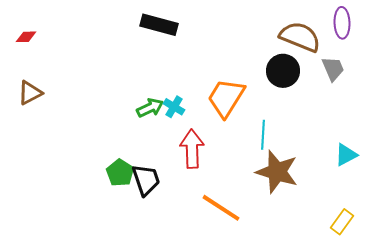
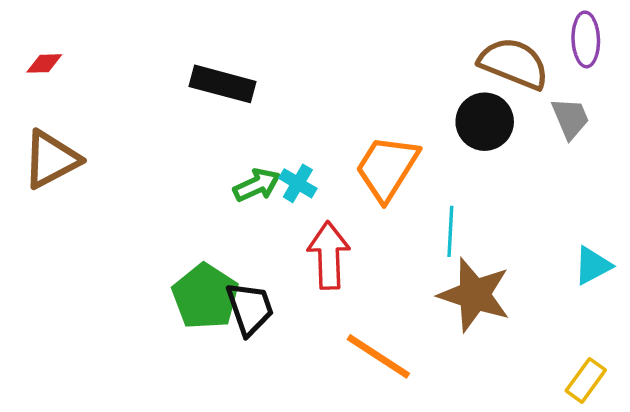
black rectangle: (159, 25) -> (222, 84), moved
brown triangle: (30, 93) -> (51, 159), size x1.4
green pentagon: (120, 173) -> (205, 296), size x1.4

